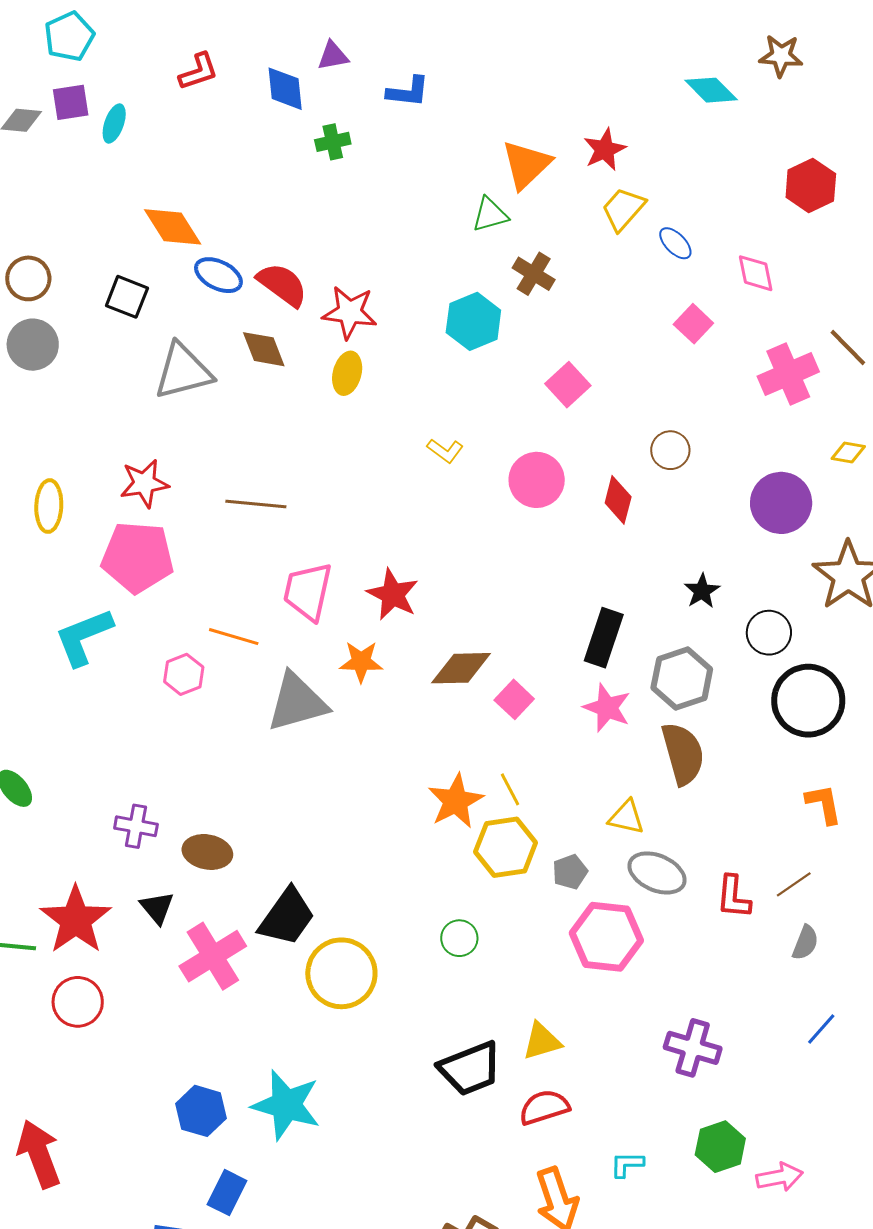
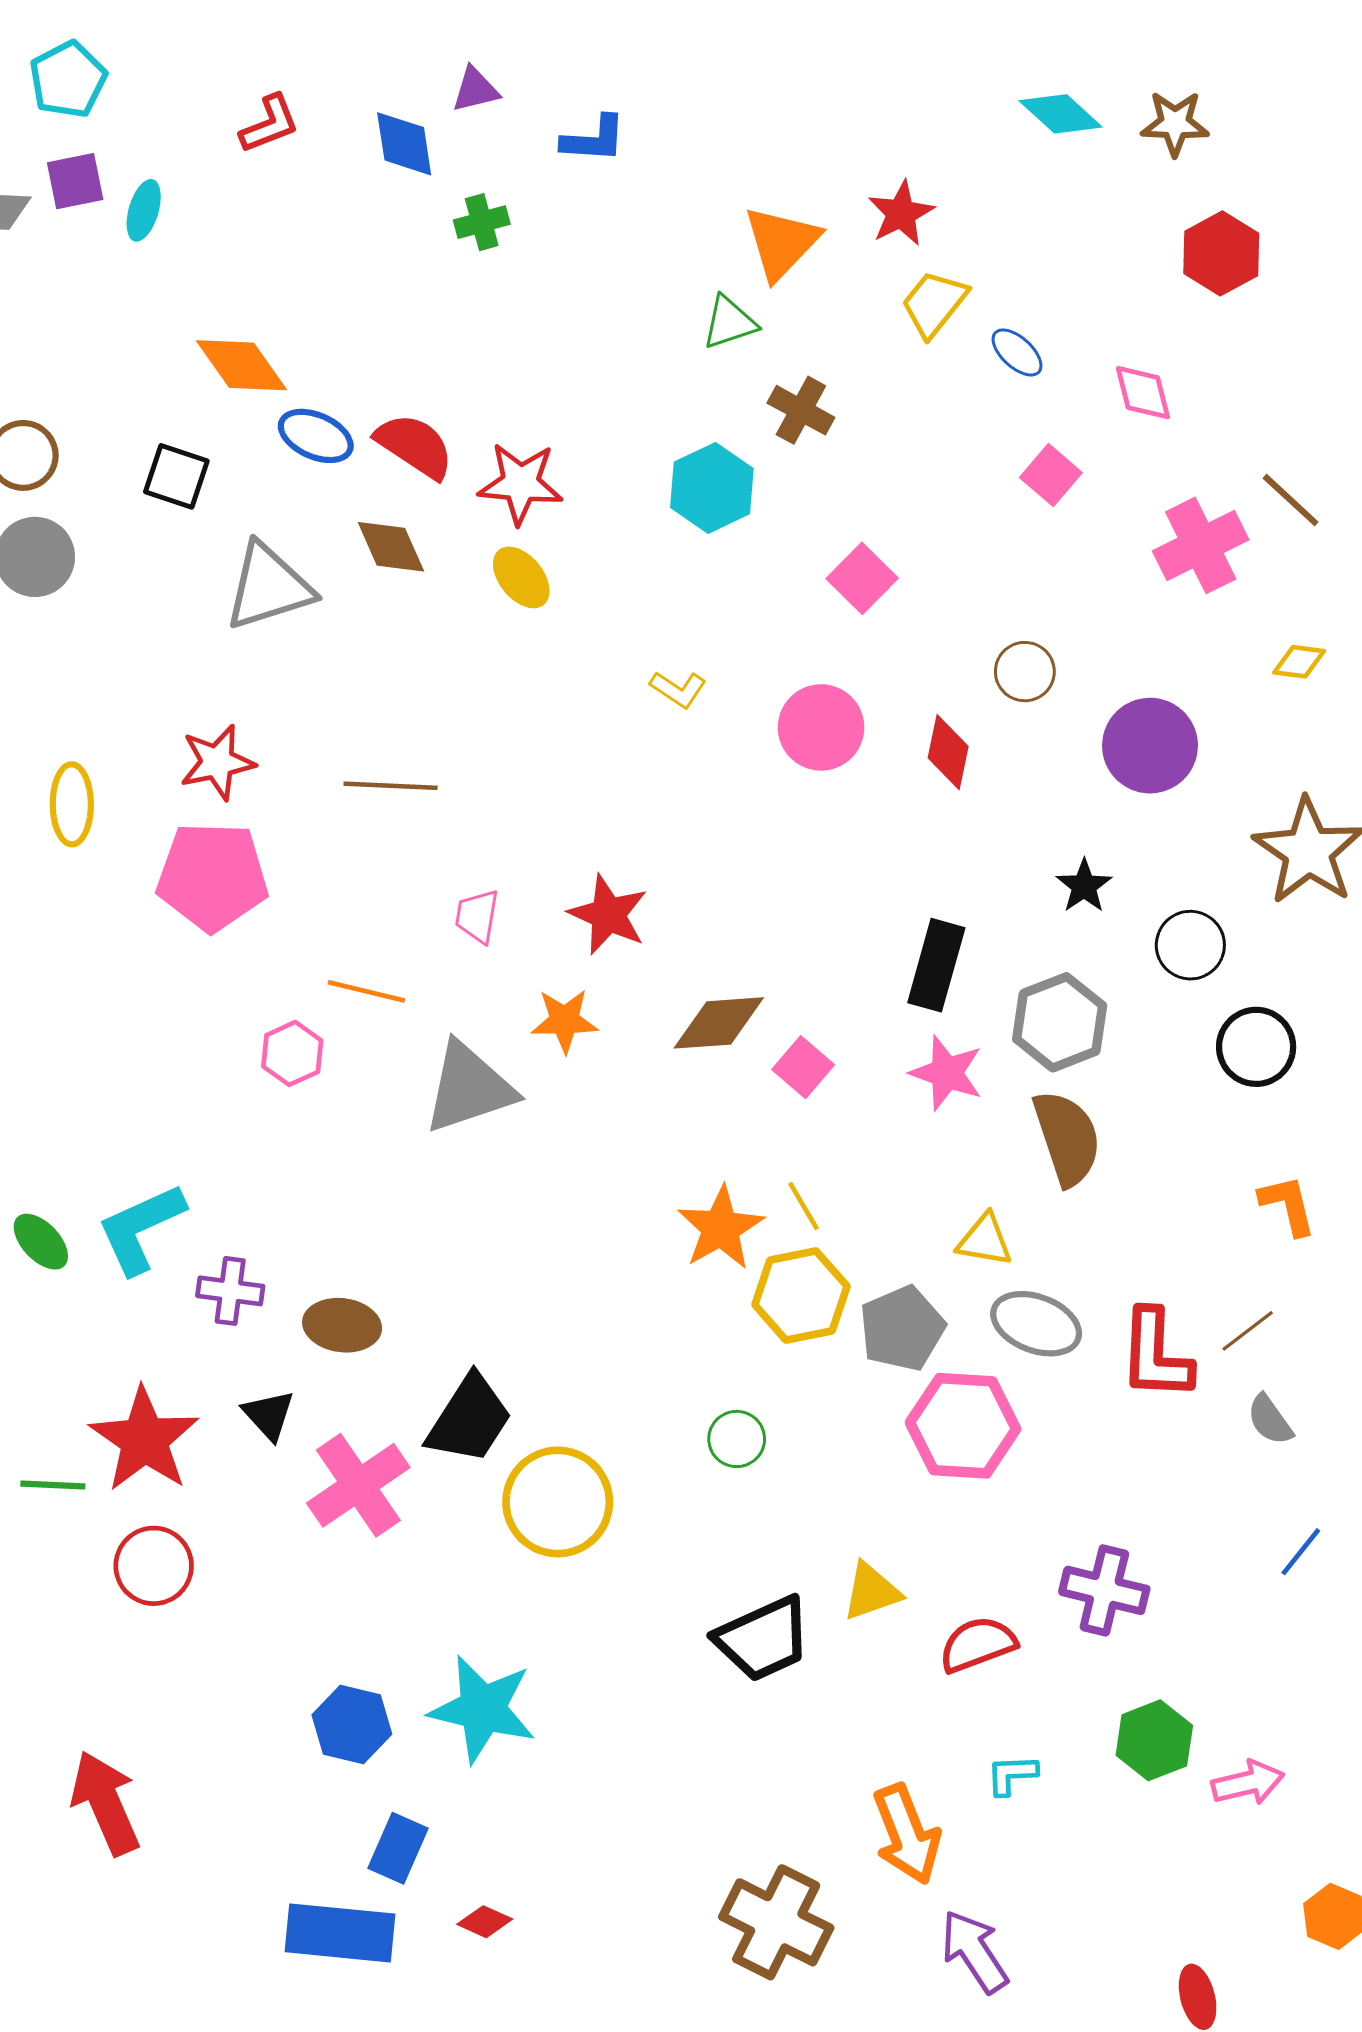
brown star: (781, 56) -> (1175, 123), moved
yellow ellipse: (347, 373) -> (521, 577), turned -51
purple circle: (781, 503) -> (1150, 746), moved
pink trapezoid: (308, 591) -> (477, 916), size x0.6
cyan L-shape: (84, 637) -> (141, 1228), moved
black circle: (808, 701) -> (1256, 1047), size x0.7
gray pentagon: (570, 872) -> (902, 1329), size x1.6
red L-shape: (733, 897) -> (1156, 1355), size x1.4
gray semicircle: (805, 943) -> (1270, 1420), turned 126
red semicircle: (544, 1107) -> (978, 1644), moved

